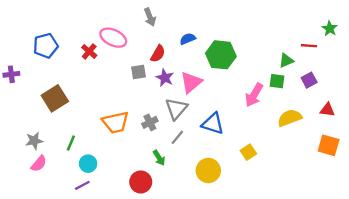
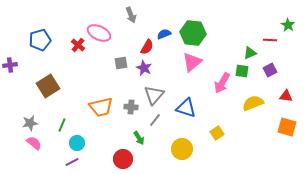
red semicircle: (158, 54) -> (147, 47), moved
green hexagon: (221, 55) -> (193, 33), moved
pink triangle: (191, 82) -> (192, 62), moved
gray cross: (150, 122) -> (131, 107), turned 32
pink semicircle: (39, 164) -> (34, 143), turned -91

